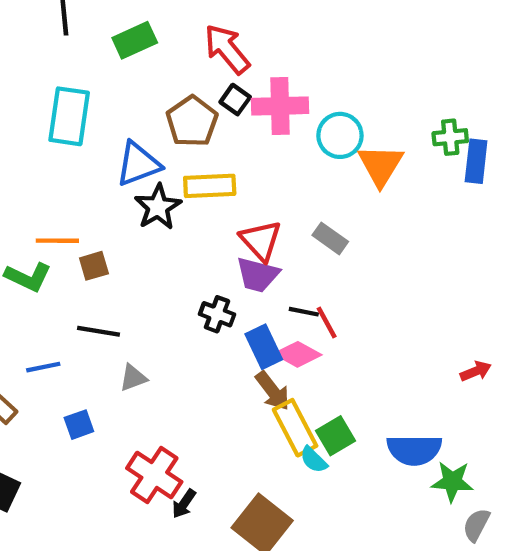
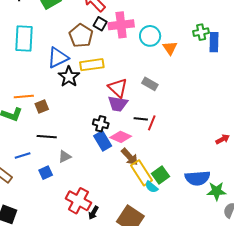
orange triangle: (380, 165) -> (170, 48), size x0.7
red line: (327, 322) -> (152, 123), turned 56
blue rectangle: (264, 347) -> (103, 141), moved
pink diamond: (298, 354) -> (121, 137), moved
blue square: (79, 425) -> (46, 173), moved

